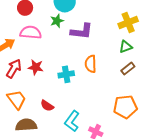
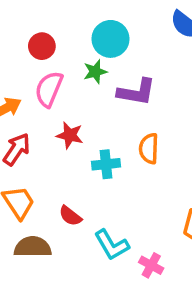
pink semicircle: (31, 32) -> (49, 89), turned -75
red star: (36, 67) -> (70, 135), moved
cyan L-shape: (72, 121) -> (112, 245), turned -70

